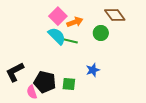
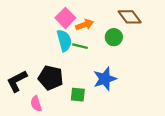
cyan semicircle: (57, 36) -> (64, 41), turned 30
blue star: (93, 70) -> (105, 79), size x1.5
black pentagon: (45, 82) -> (51, 78), moved

